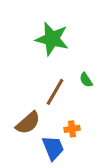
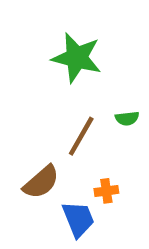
green semicircle: (86, 80) -> (127, 118), turned -63

